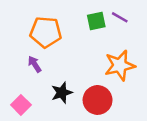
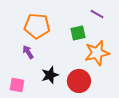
green square: (96, 21) -> (78, 33), moved
pink square: (21, 105) -> (17, 85), turned -35

